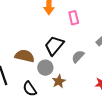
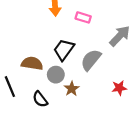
pink rectangle: (74, 18) -> (83, 17), turned -56
gray semicircle: (78, 56) -> (91, 60), size x1.5

